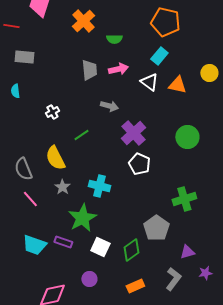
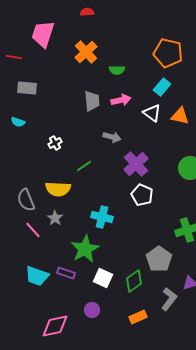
cyan semicircle: (15, 91) -> (18, 122), turned -64
yellow semicircle: (55, 158) -> (58, 189), turned -60
gray star: (62, 187) -> (55, 218), moved
gray L-shape: (173, 279) -> (169, 299), moved

